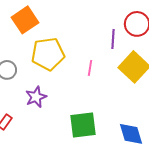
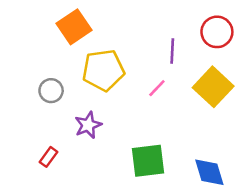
purple line: (113, 39) -> (172, 51), moved
pink line: (90, 68) -> (157, 88), turned 35

